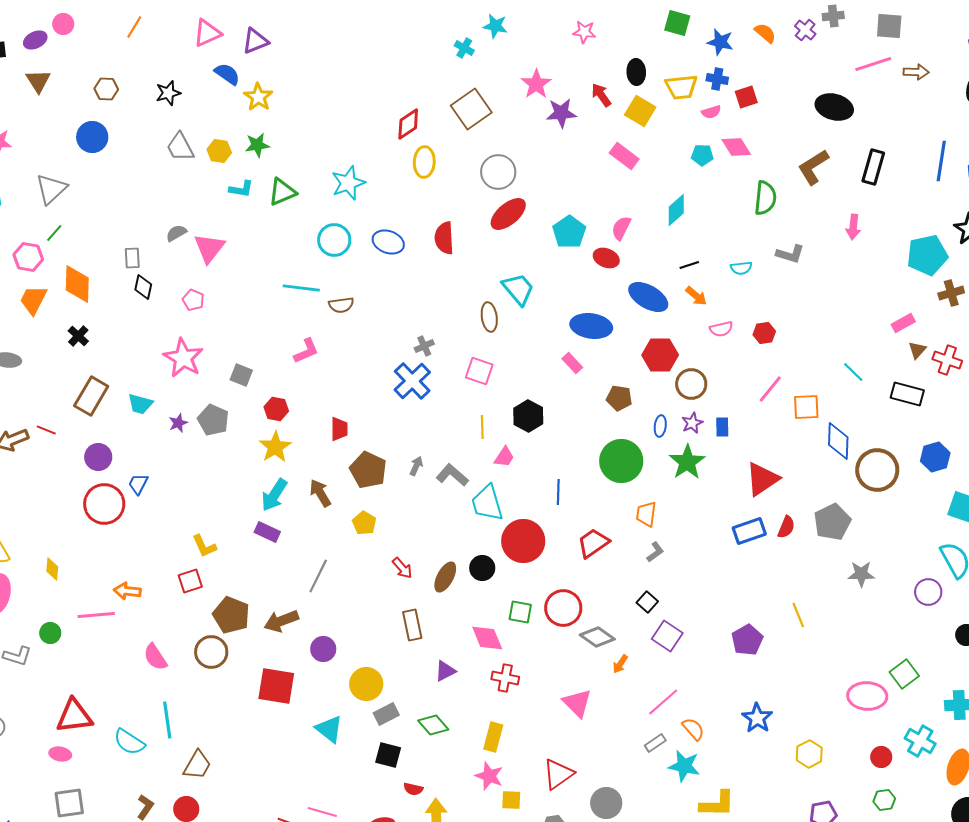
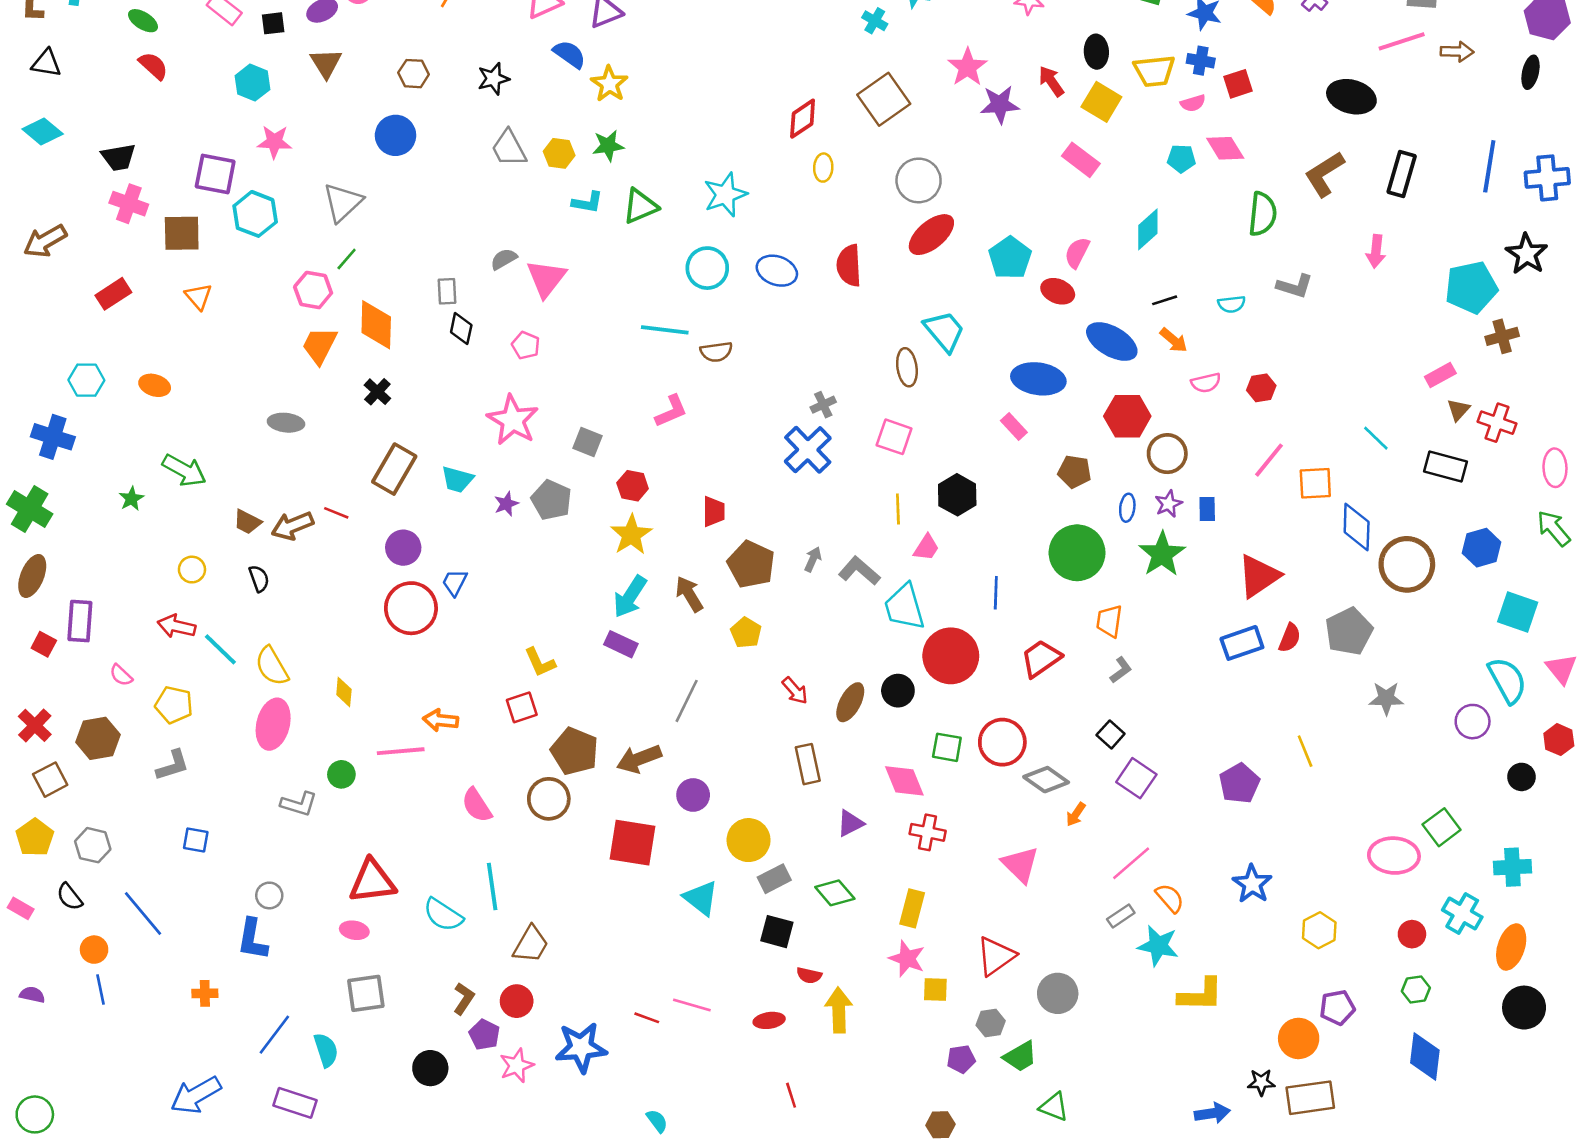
yellow ellipse: (424, 162) -> (823, 168), size x0.7

